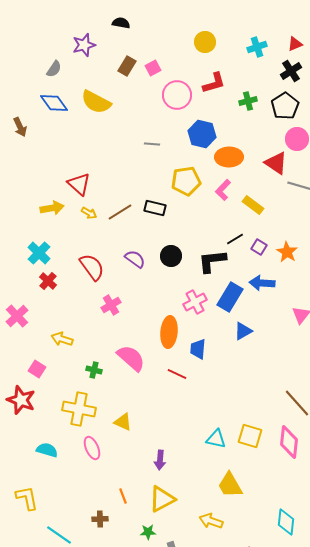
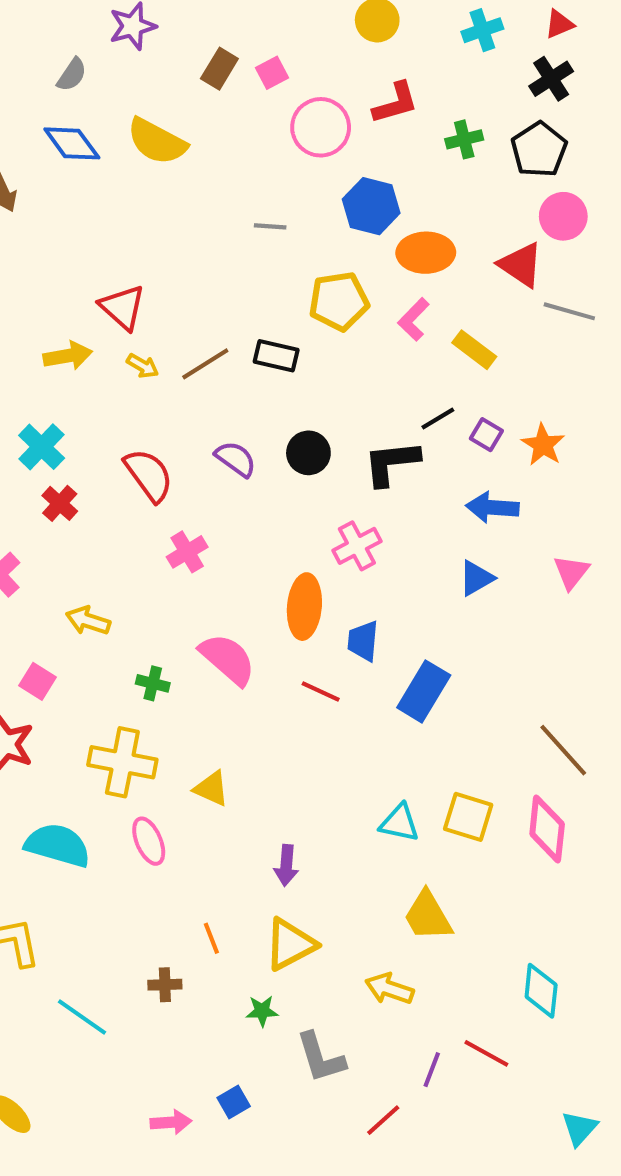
blue rectangle: (230, 297) -> (424, 691), moved
blue triangle: (243, 331) -> (476, 578), moved
cyan semicircle: (47, 450) -> (58, 845), size x1.5

